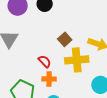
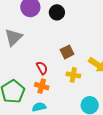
yellow cross: (77, 60) -> (73, 75), size x0.6

